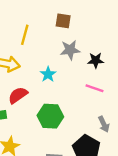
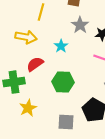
gray star: (70, 50) -> (80, 25), turned -30

